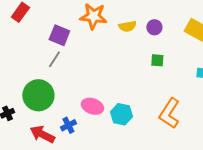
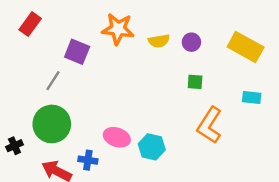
gray line: (54, 59) -> (53, 81), moved
orange L-shape: (169, 113) -> (209, 125), moved
blue cross: (68, 125) -> (88, 160), turned 35

